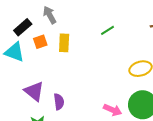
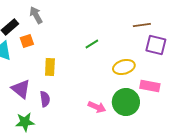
green line: (107, 30) -> (92, 44), moved
yellow rectangle: (64, 43) -> (50, 67), moved

